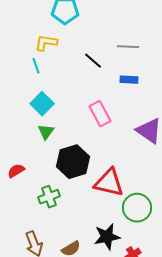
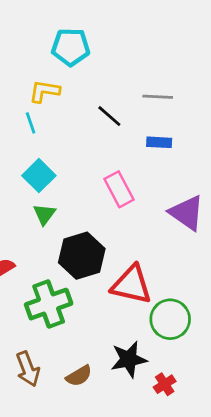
green cross: (49, 197) -> (49, 304), size x1.5

